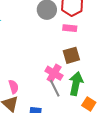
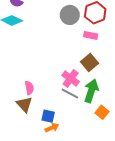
brown square: (71, 55) -> (90, 63), turned -30
gray line: (55, 88) -> (70, 93), turned -42

